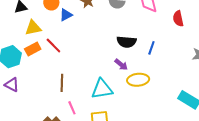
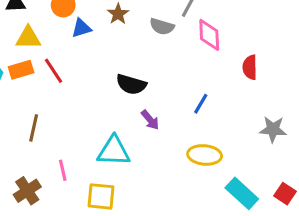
black semicircle: (127, 42) -> (131, 84), moved
yellow ellipse: (138, 80) -> (205, 155), moved
brown line: (62, 83) -> (34, 128), moved

